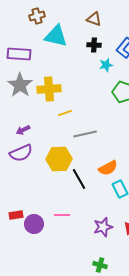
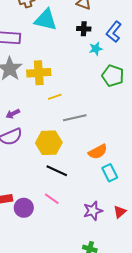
black line: (79, 179) -> (57, 171), moved, turned -35
pink line: (62, 215) -> (52, 199), turned 35

